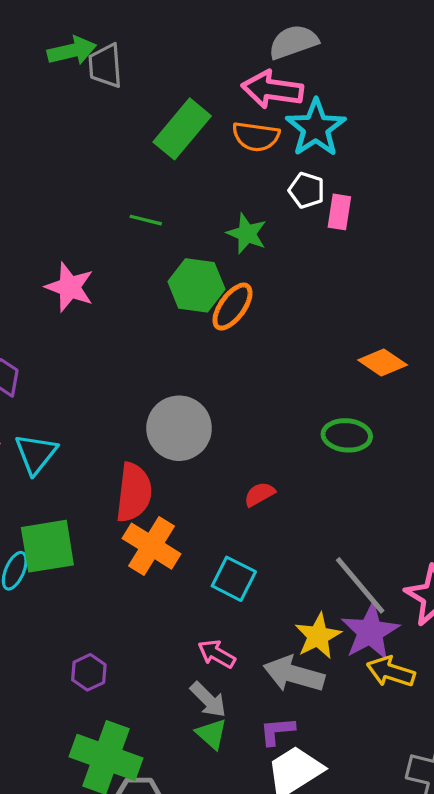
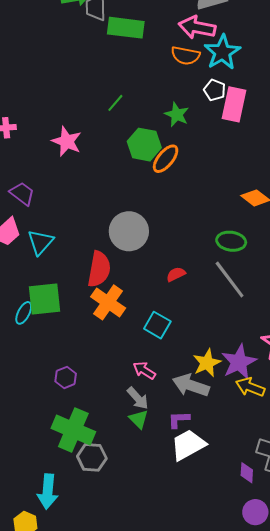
green rectangle: (182, 129) -> (126, 28), moved, turned 54
pink rectangle: (339, 212) -> (234, 104), size x1.6
green line: (146, 220) -> (115, 103), turned -66
gray line: (360, 585) -> (230, 280), moved

